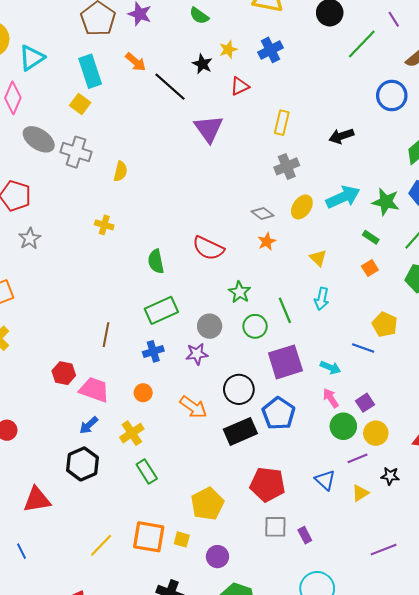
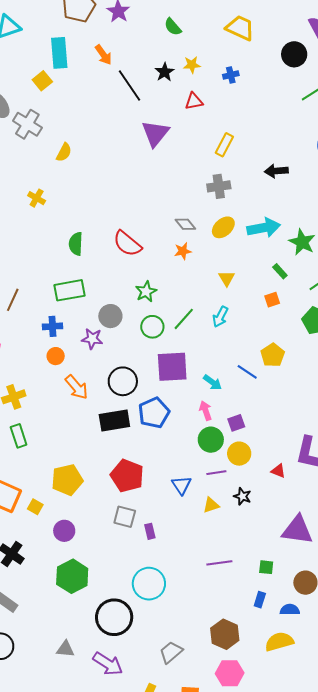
blue cross: (271, 50) -> (231, 75), size x0.7
green line: (285, 310) -> (184, 319), turned 50
orange circle: (143, 393) -> (56, 356), moved

